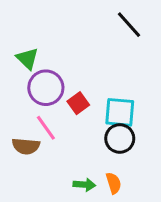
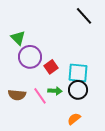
pink line: (46, 128) -> (40, 96), moved
orange semicircle: (114, 183) -> (74, 119), turned -112
green arrow: (84, 185) -> (55, 91), moved

